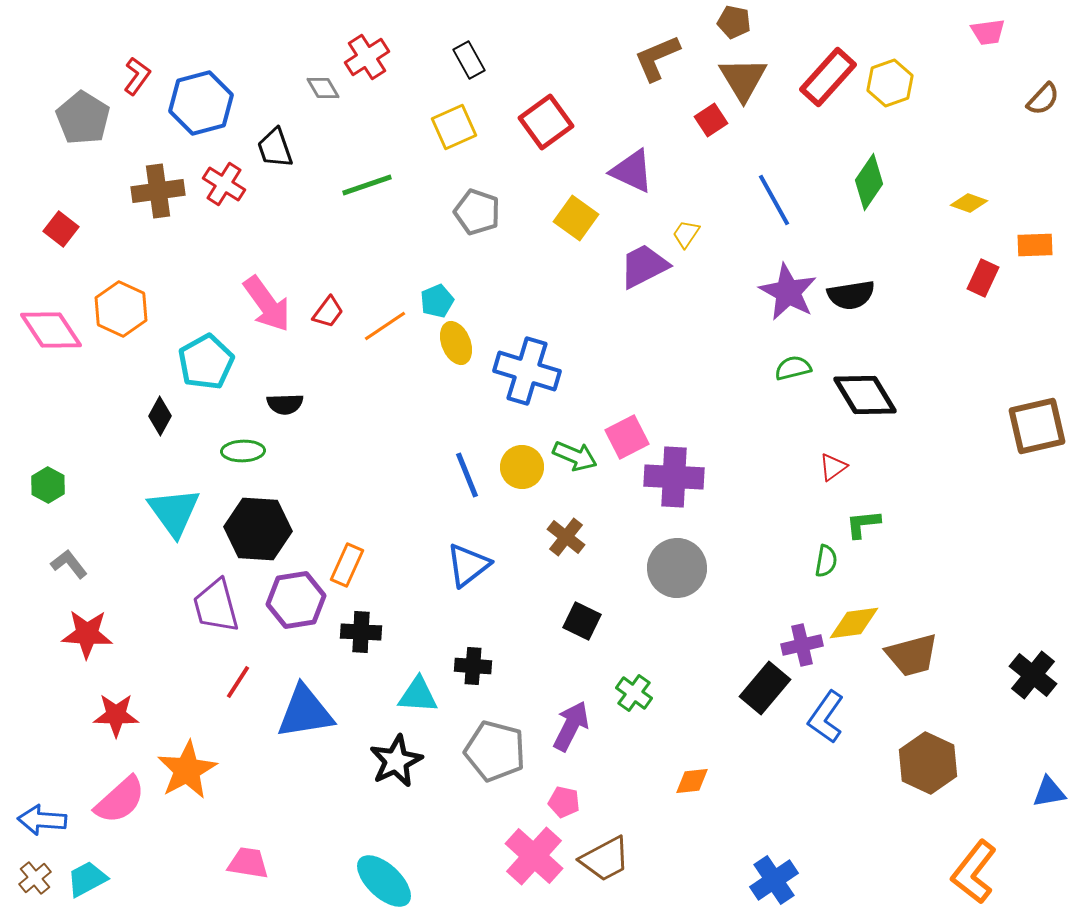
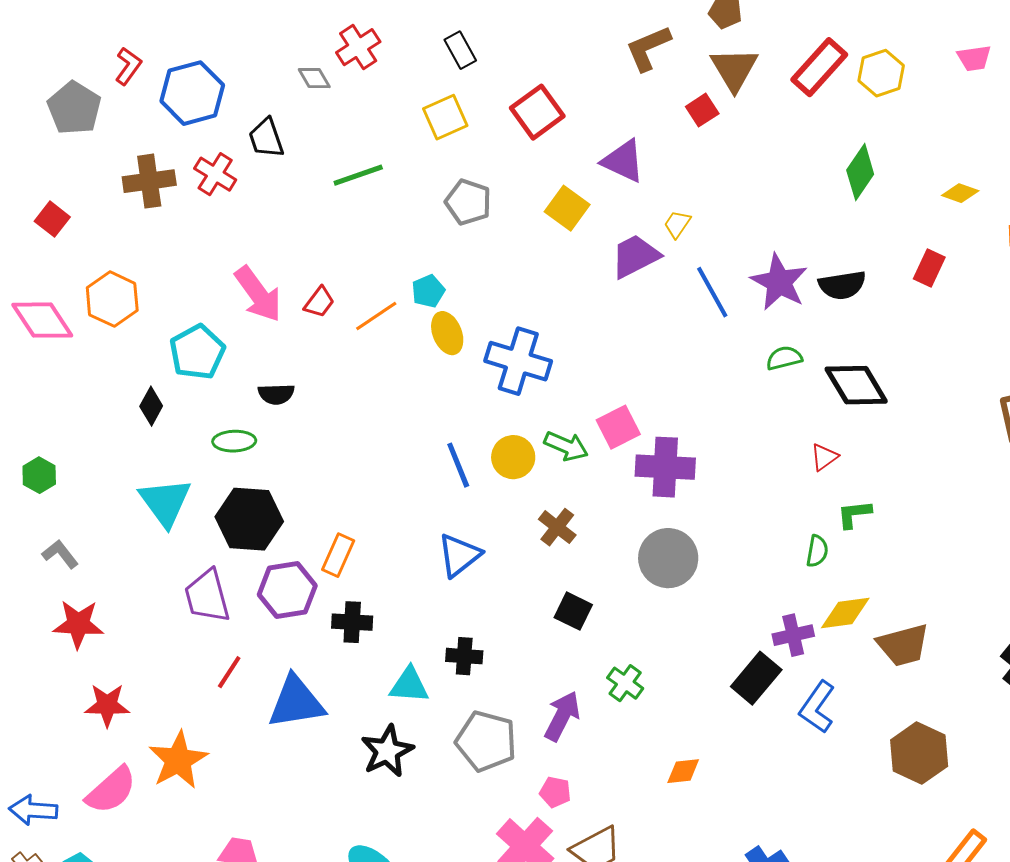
pink trapezoid: (988, 32) -> (974, 58), moved
blue line: (774, 200) -> (712, 292), moved
red rectangle: (983, 278) -> (929, 268), moved

